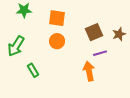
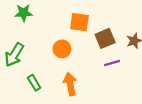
orange square: (57, 18) -> (79, 22), moved
orange arrow: (89, 71) -> (70, 84), moved

